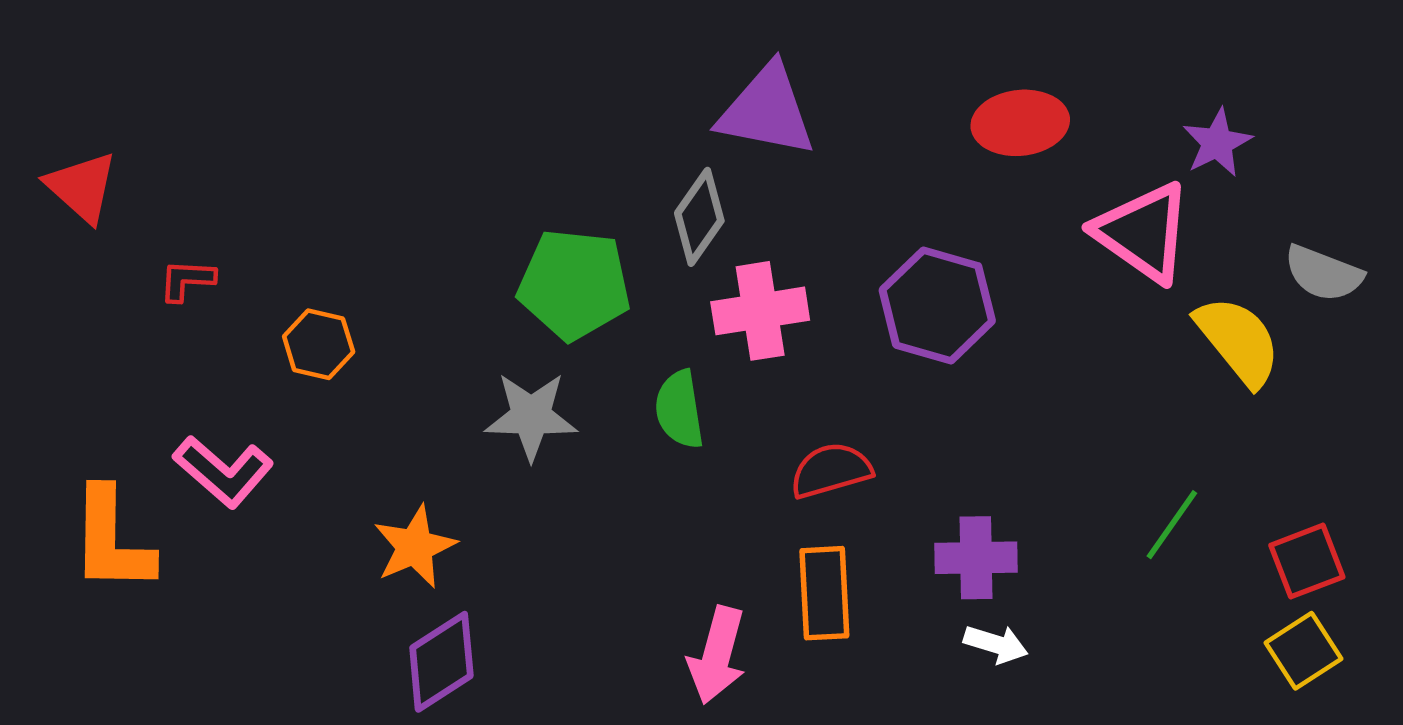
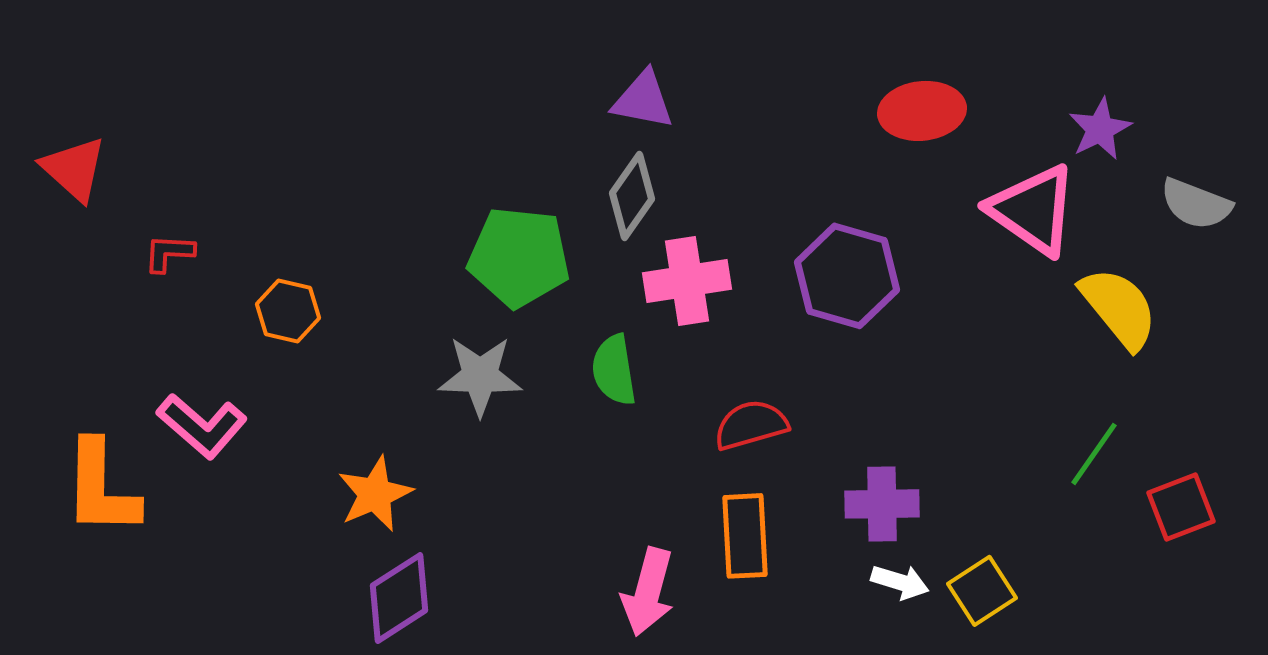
purple triangle: (767, 111) -> (643, 100), moved, size x0.7
gray semicircle: (1323, 273) -> (1196, 204), moved
green line: (1172, 525) -> (1094, 454), moved
yellow square: (1304, 651) -> (982, 591), moved

